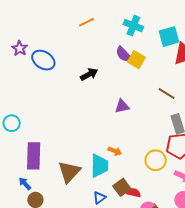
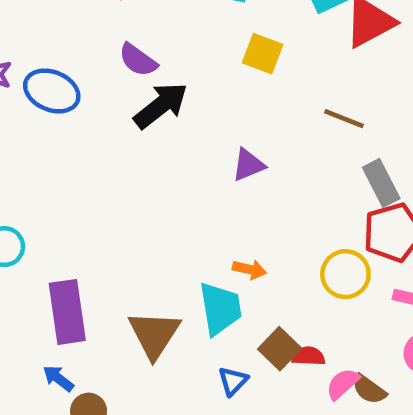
purple semicircle: (124, 54) -> (138, 60), moved
black arrow: (89, 74) -> (161, 105), size x1.4

